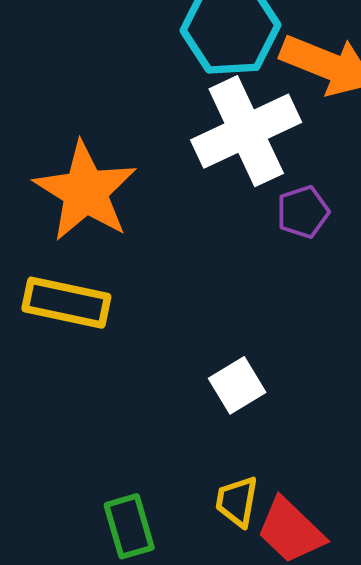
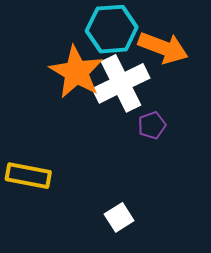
orange star: (85, 191) -> (76, 72), moved

